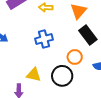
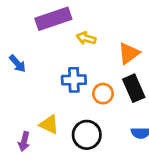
orange circle: (75, 57) -> (103, 94), moved

